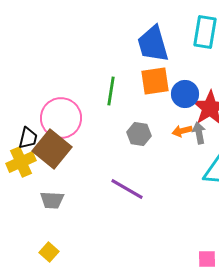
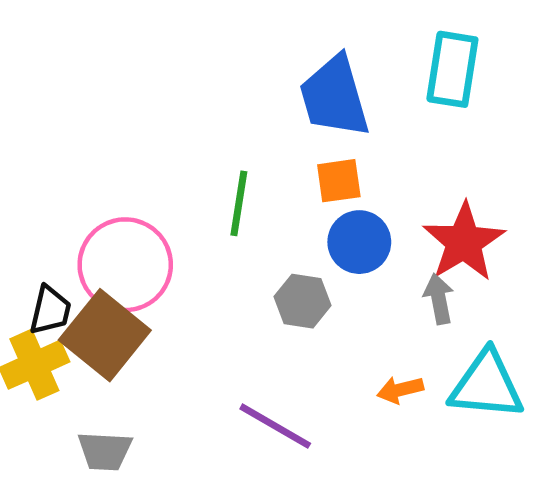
orange square: (155, 81) -> (339, 181), size x0.7
blue circle: (185, 94) -> (359, 242), moved
orange arrow: (182, 131) -> (400, 390), moved

